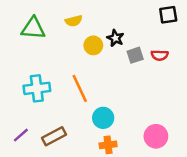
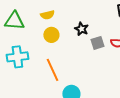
yellow circle: (93, 45) -> (51, 35), moved
cyan cross: (37, 88) -> (17, 57), moved

